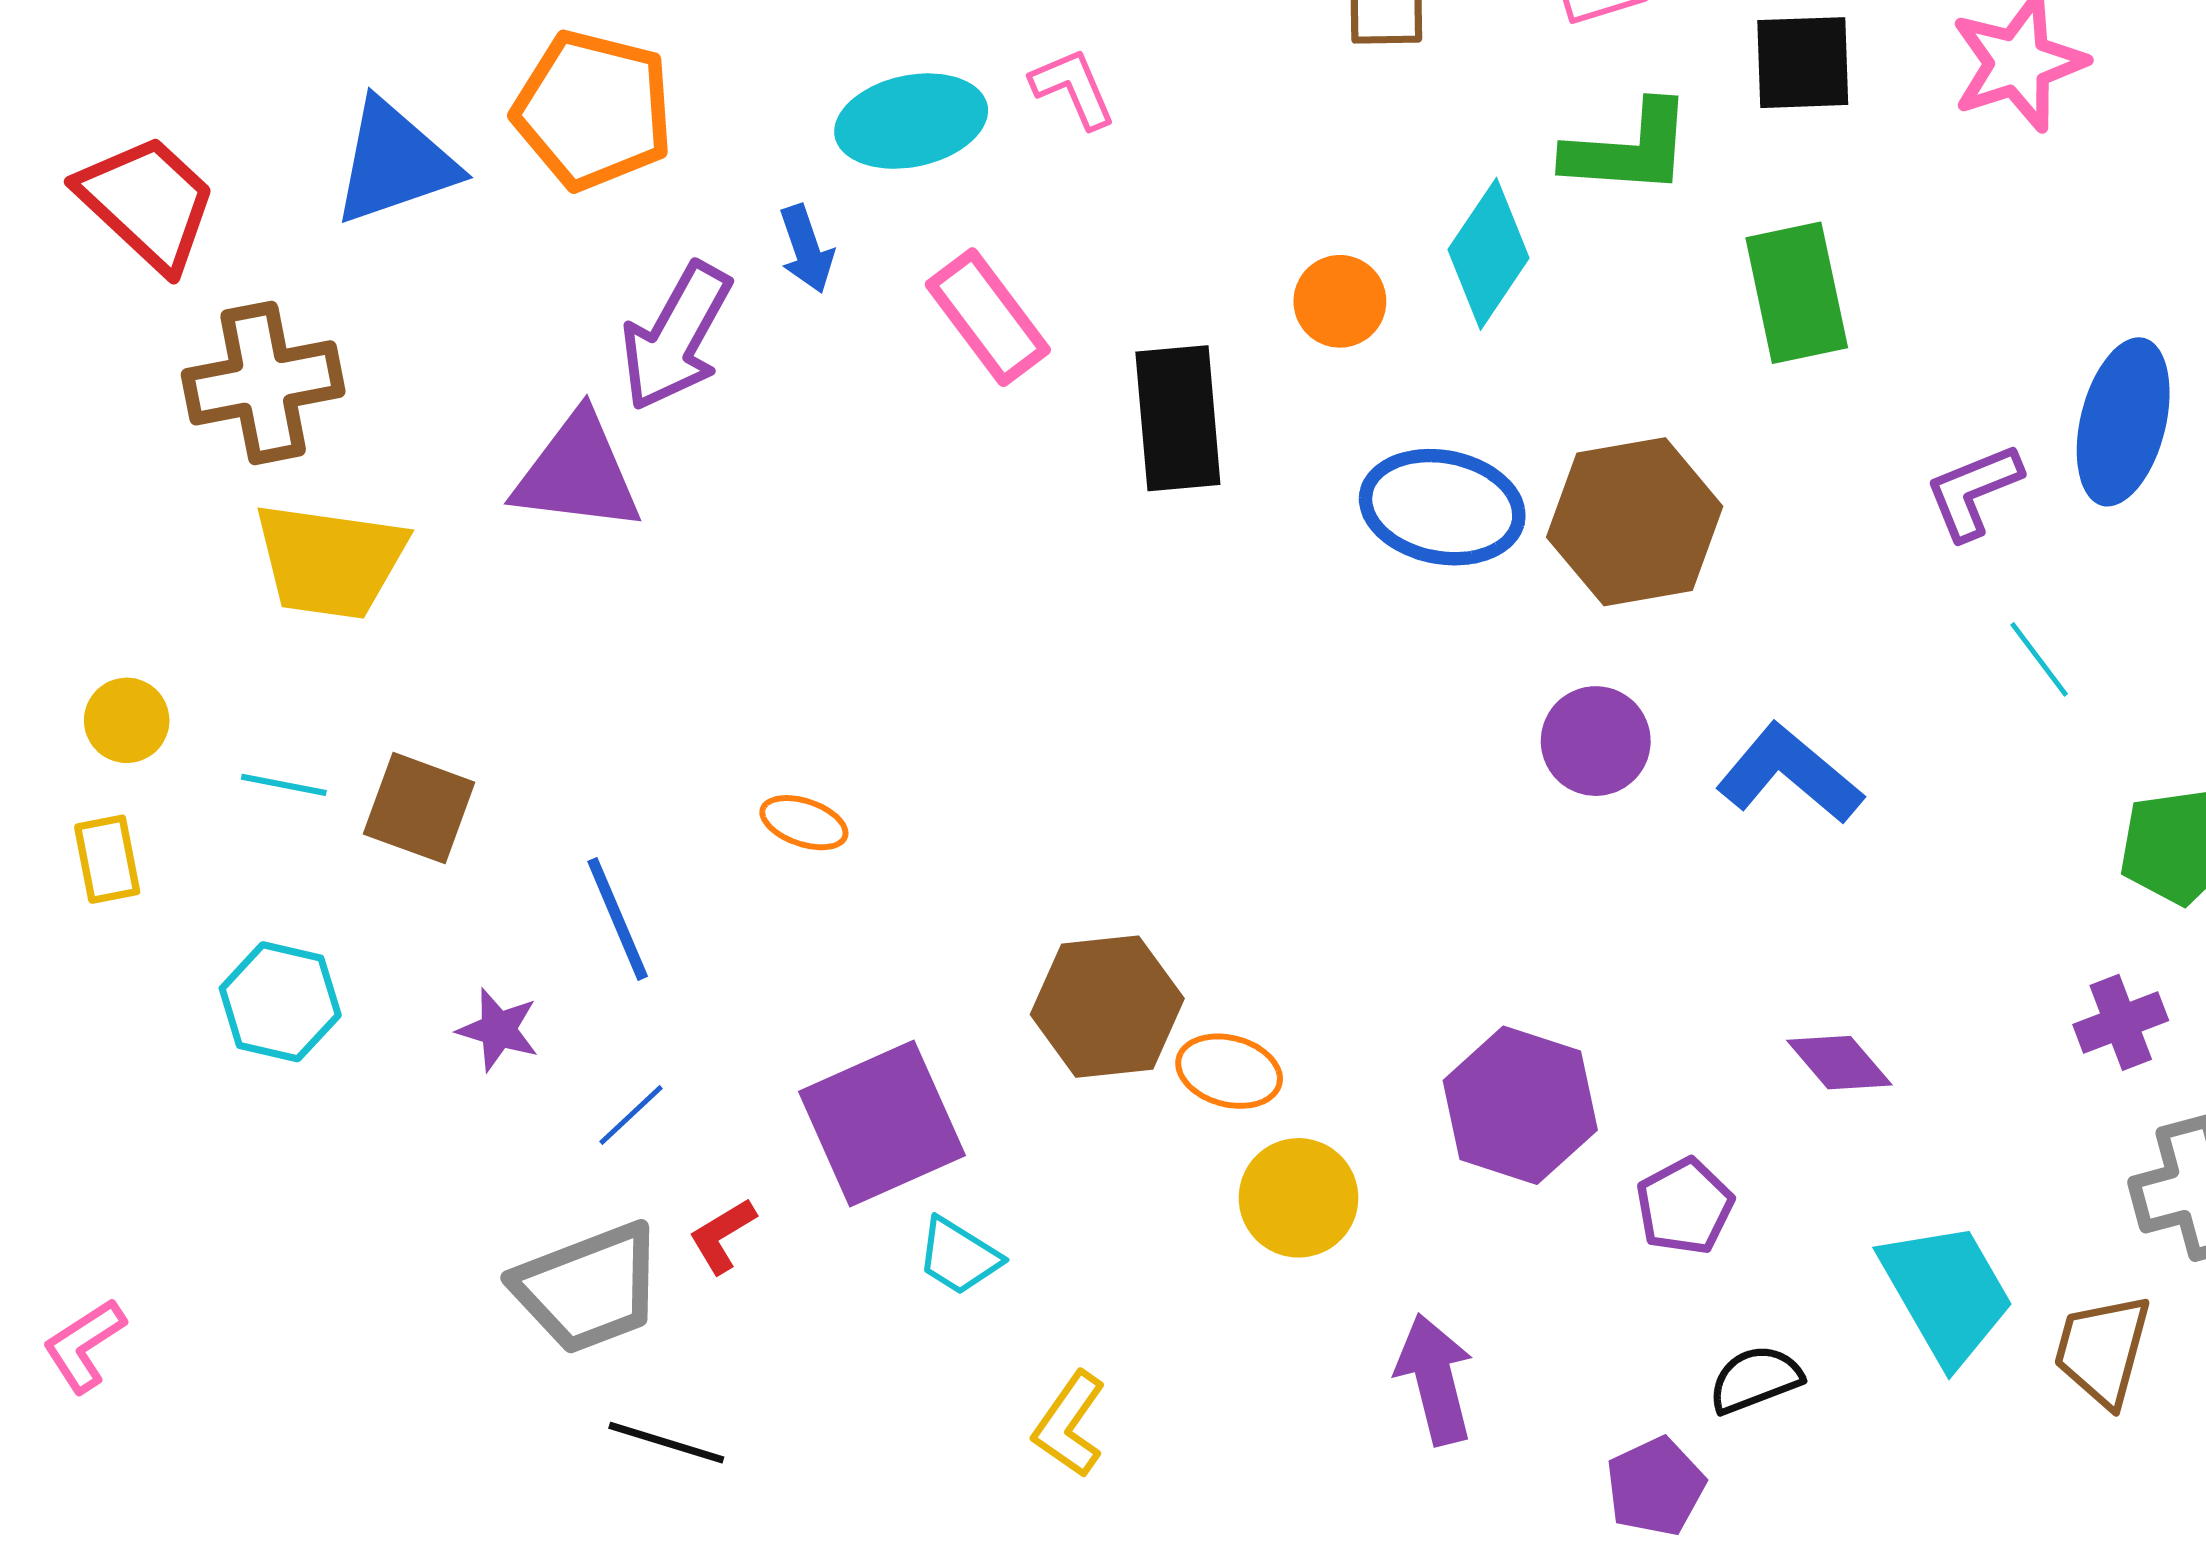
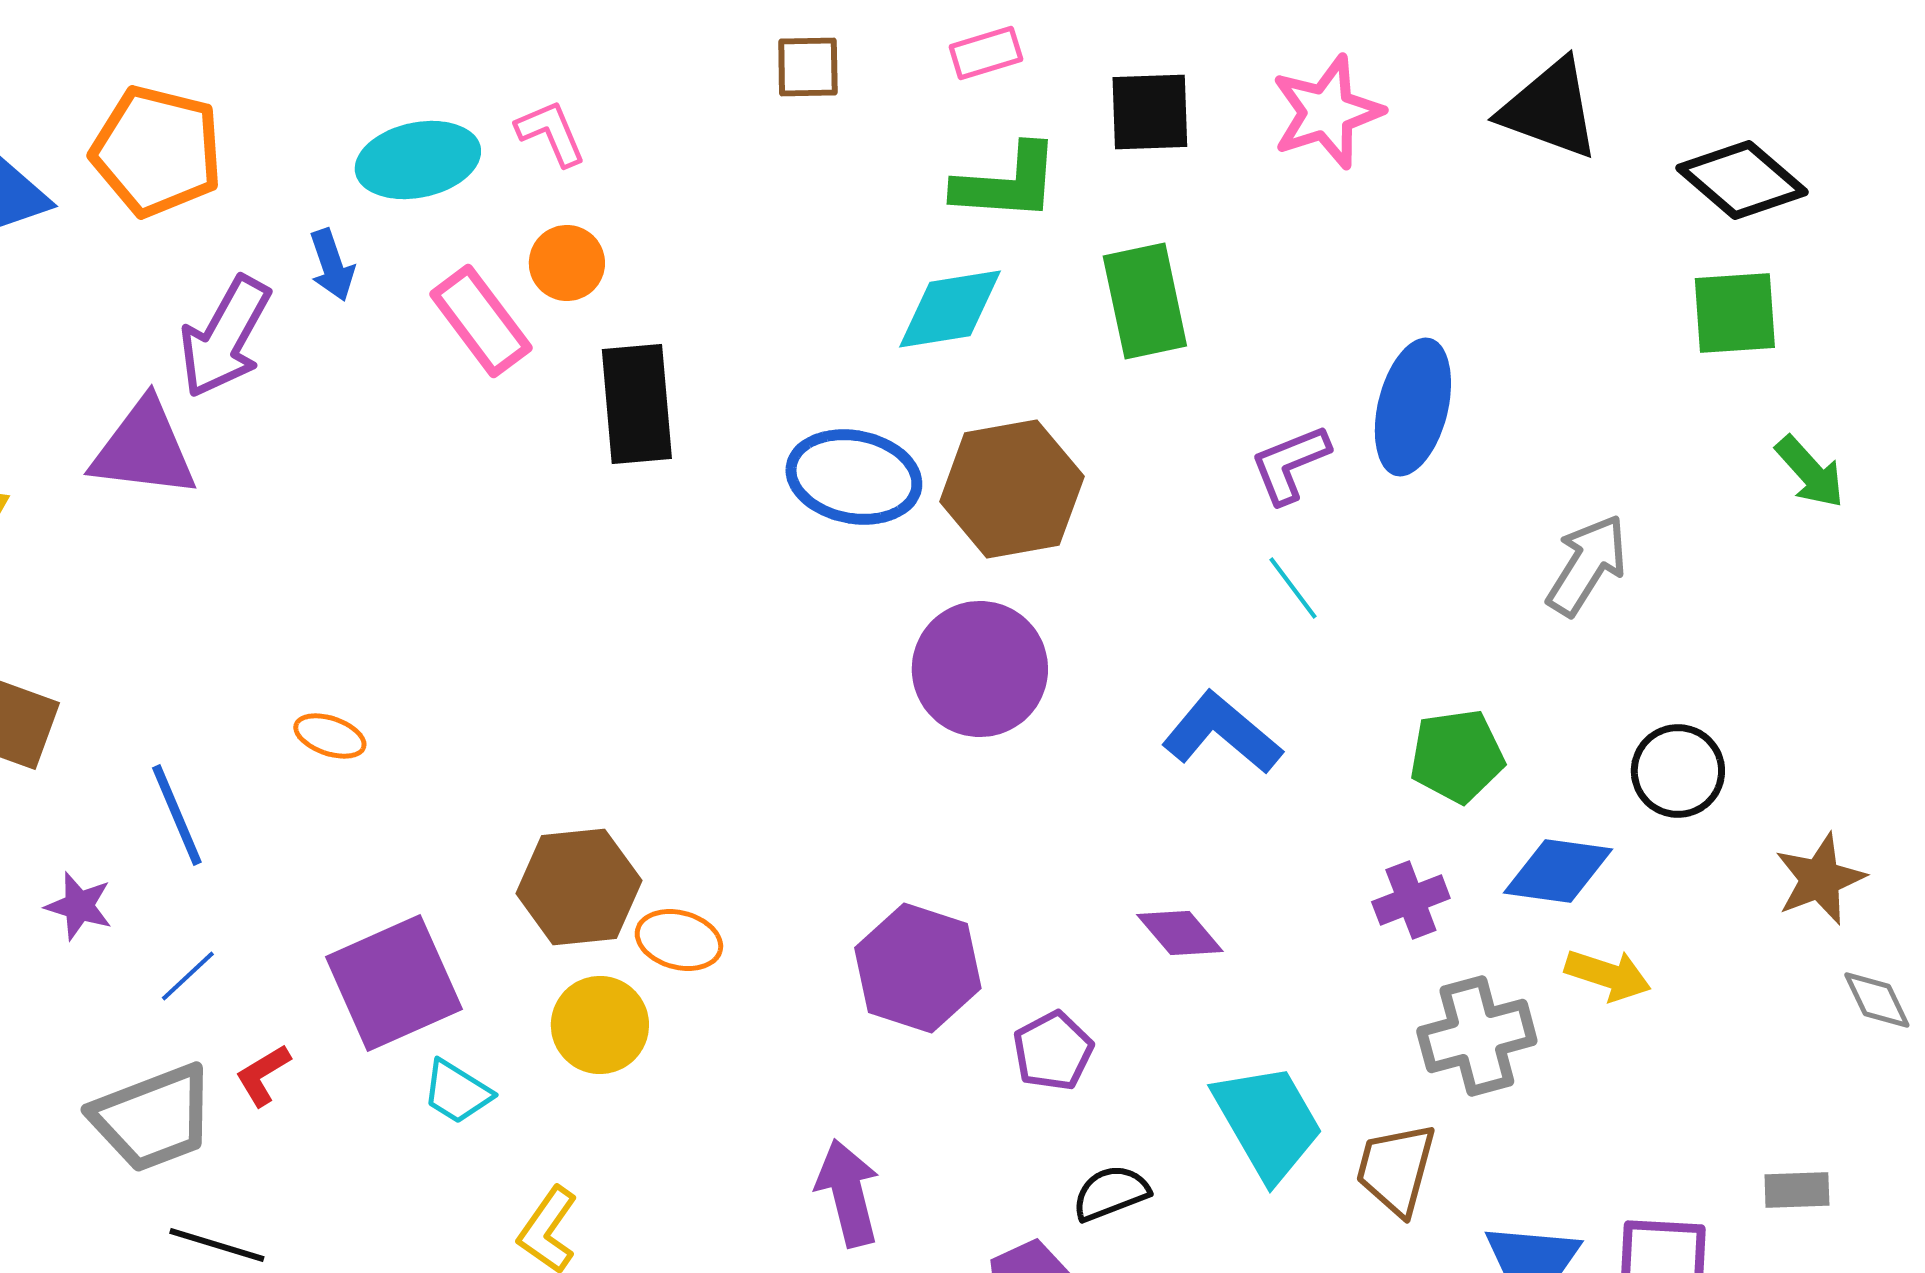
cyan diamond: (1489, 254) -> (950, 309), moved, turned 47
orange circle: (1340, 301) -> (567, 263), moved
cyan line: (2039, 659) -> (1293, 588), moved
purple circle: (1596, 741) -> (980, 669), size x1.5
blue L-shape: (1789, 774) -> (1222, 733), moved
yellow circle: (1298, 1198) -> (600, 1025), moved

